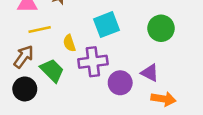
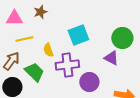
purple triangle: (150, 73) -> (111, 58), moved

